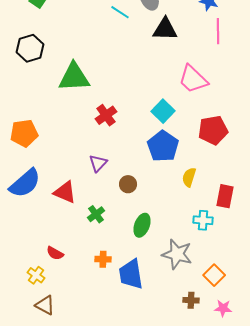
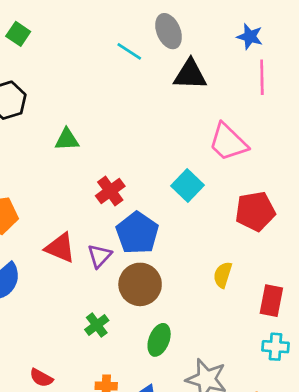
green triangle: (74, 77) -> (67, 139), size x0.6
blue pentagon: (163, 146) -> (137, 233), moved
brown circle: (128, 184) -> (140, 284), size x1.8
red triangle: (65, 192) -> (60, 248), moved
cyan cross: (203, 220) -> (275, 347), moved

